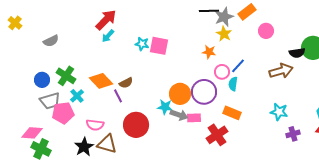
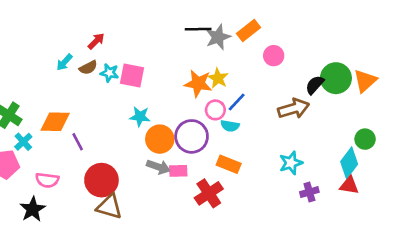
red arrow: (106, 20) -> (96, 41), moved, size x0.6
yellow star: (224, 34) -> (218, 78), moved
orange star: (209, 52) -> (198, 83), size x1.5
black semicircle: (297, 53) -> (315, 85), turned 140
orange diamond: (101, 81) -> (55, 122), turned -45
brown semicircle: (126, 83) -> (88, 68), moved
cyan semicircle: (233, 84) -> (230, 126), turned -88
cyan star: (165, 107) -> (140, 117), moved
cyan star: (279, 112) -> (291, 163), turned -30
brown triangle: (107, 144) -> (109, 207), moved

